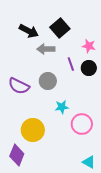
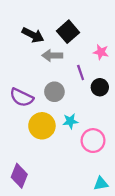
black circle: (89, 68) -> (100, 87), moved
yellow circle: (33, 130) -> (42, 126), moved
cyan triangle: (89, 162) -> (101, 184), turned -40

